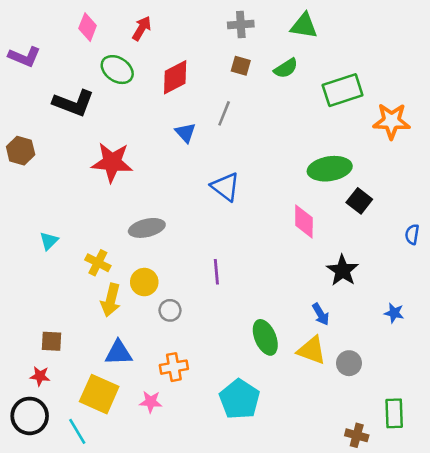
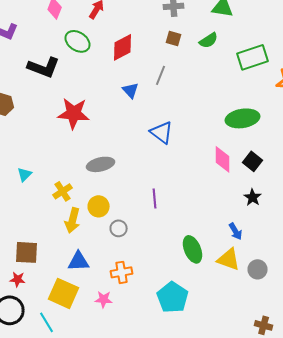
black square: (359, 201) -> (253, 161), moved
yellow cross: (98, 263) -> (63, 191), turned 30
black star: (343, 270) -> (253, 197), size x0.7
brown square: (52, 341) -> (27, 252), size x1.4

